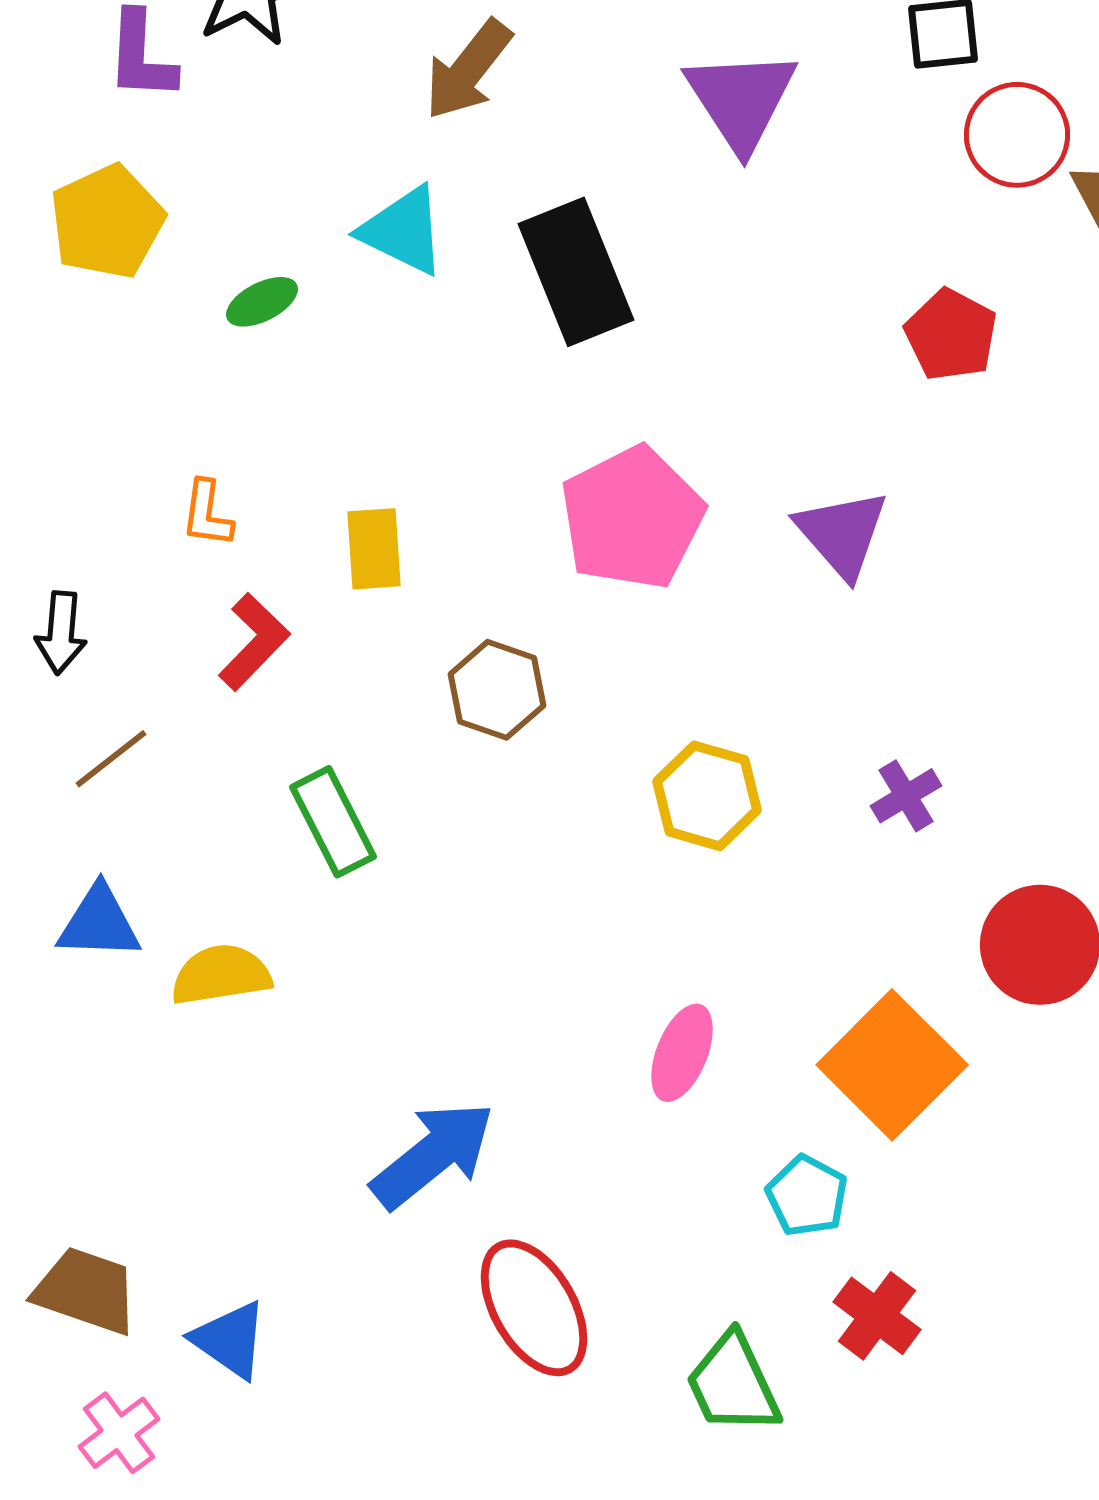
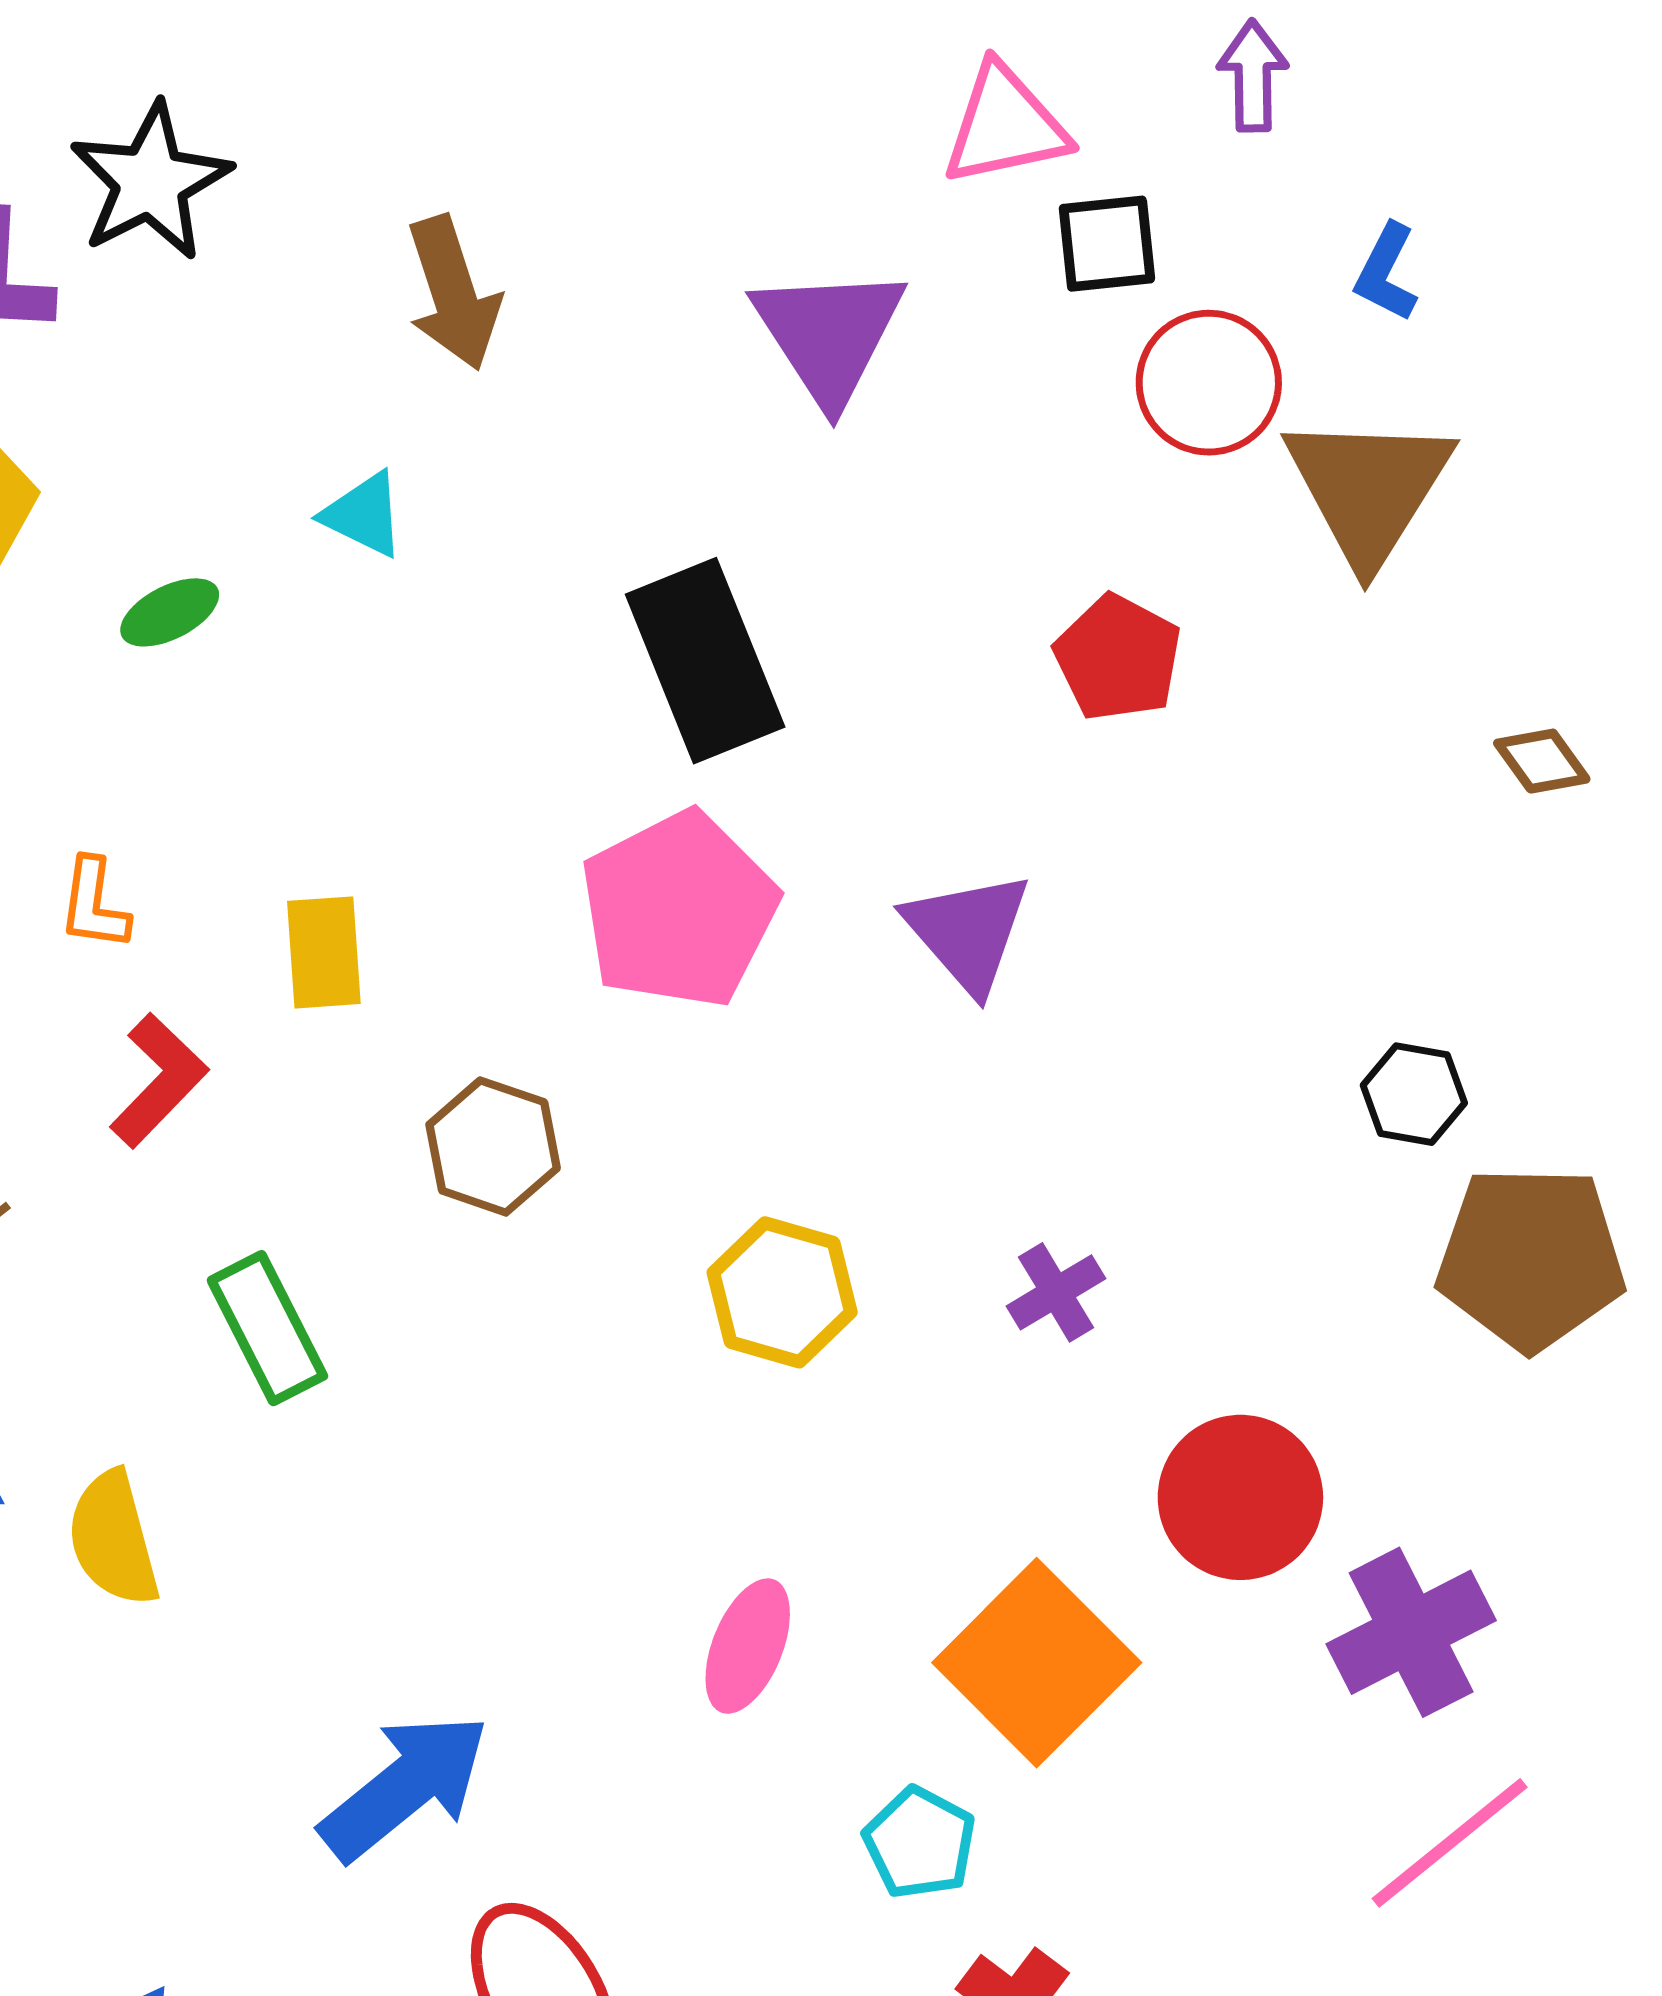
brown arrow: (468, 70) -> (453, 293), turned -56
cyan triangle: (403, 231) -> (364, 515), size x0.7
black rectangle: (576, 272) -> (705, 661), moved
yellow semicircle: (221, 975) -> (113, 1539), turned -96

